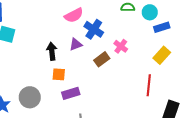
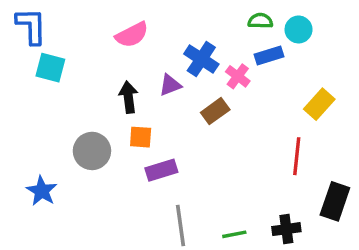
pink semicircle: (74, 15) -> (132, 35), moved
blue rectangle: (162, 27) -> (269, 56), moved
pink cross: (121, 46) -> (238, 76), moved
gray circle: (30, 97) -> (92, 151), moved

